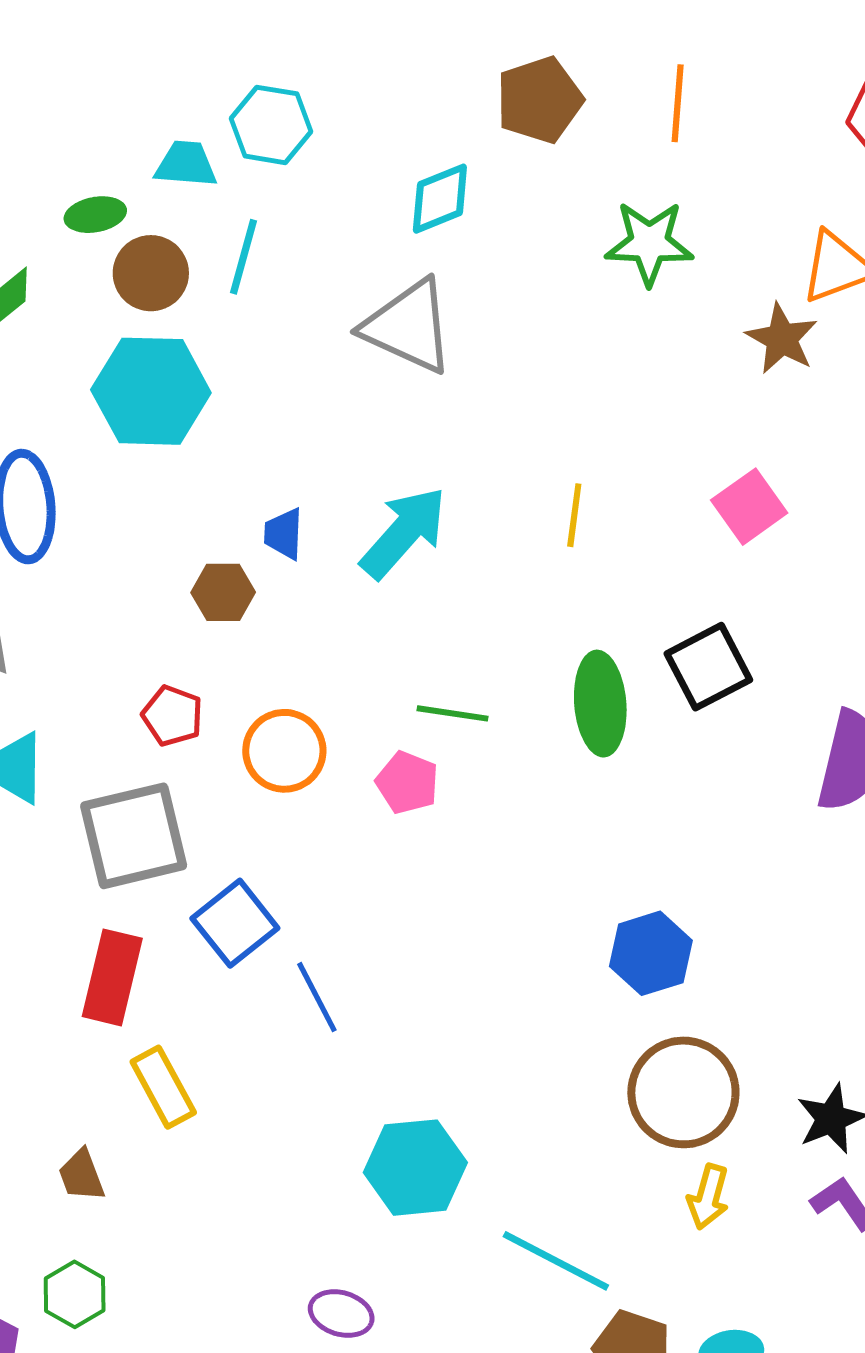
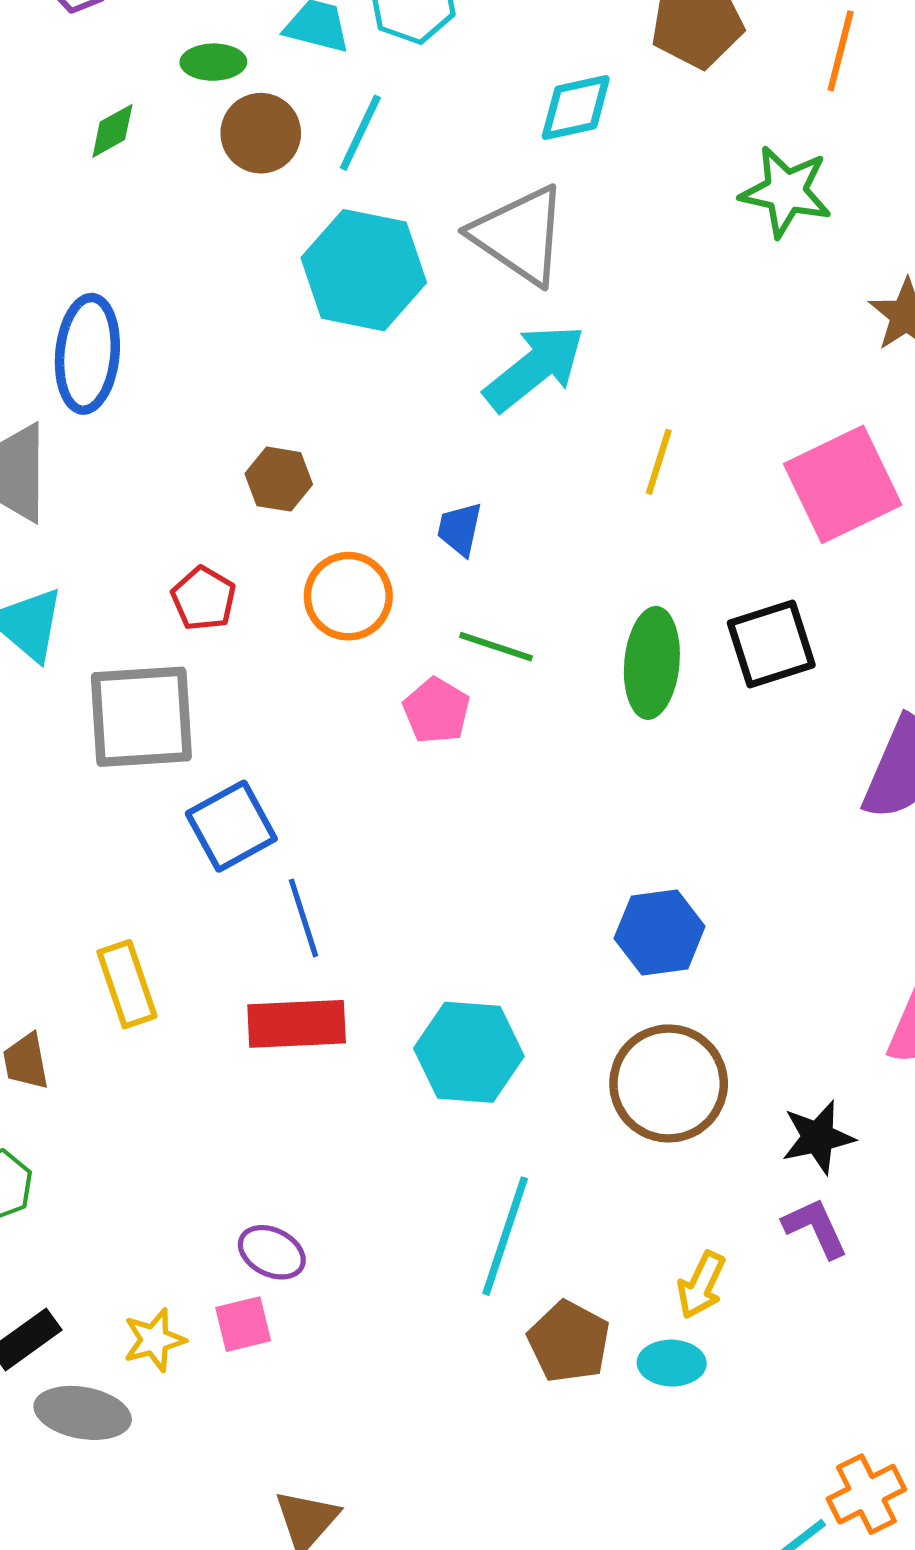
cyan hexagon: (151, 391) -> (364, 270), moved
pink square: (749, 507) -> (843, 484), size x1.5
cyan arrow: (404, 533) -> (535, 368), moved
blue trapezoid: (284, 534) -> (460, 529), moved
orange circle: (284, 751) -> (348, 596), moved
red rectangle: (112, 977) -> (297, 1024), moved, turned 64
cyan hexagon: (415, 1168) -> (469, 1052), moved
yellow arrow: (708, 1197) -> (701, 1285), moved
cyan line: (556, 1261) -> (505, 1236), turned 71

